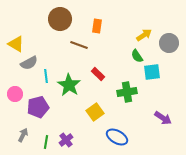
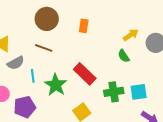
brown line: (79, 45) -> (44, 48), moved
cyan square: (152, 72) -> (139, 92), moved
red rectangle: (98, 74) -> (85, 74), size x1.6

